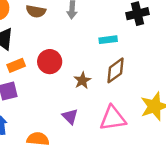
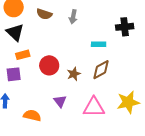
red circle: (50, 62) -> (49, 65), moved

